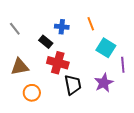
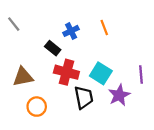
blue cross: (62, 27) -> (71, 31), turned -32
gray line: (15, 29) -> (14, 24), moved
cyan square: (106, 48) -> (101, 73), moved

